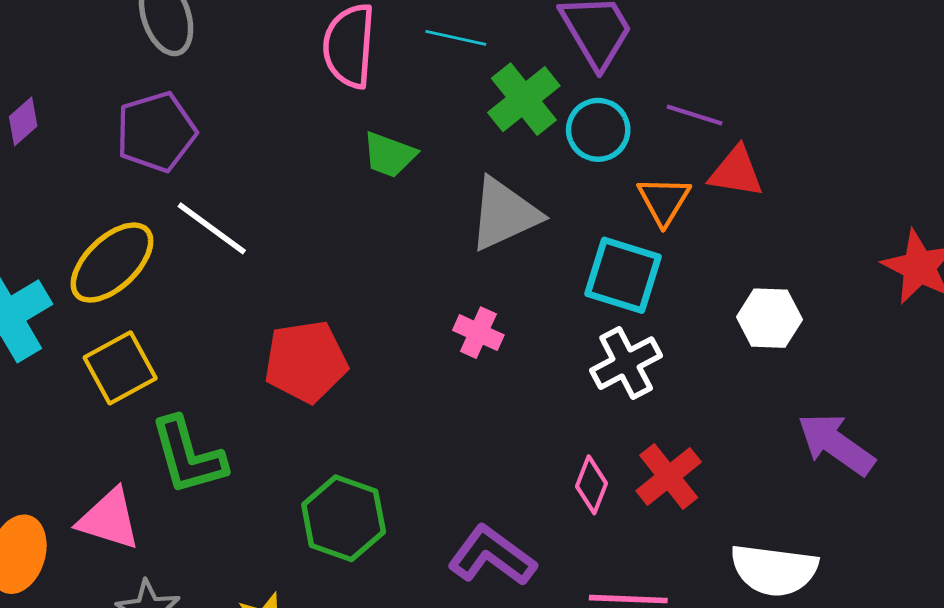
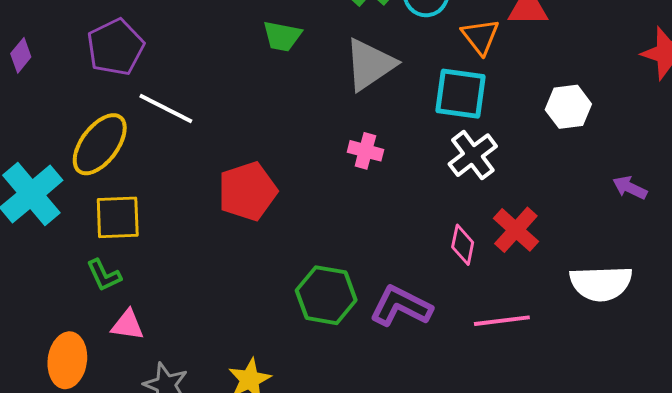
yellow square: (120, 368) -> (118, 217), turned 36
purple arrow: (836, 444) -> (630, 188), size x0.6
green L-shape: (188, 456) -> (104, 275), moved, size x0.6
green hexagon: (344, 518) -> (326, 295), moved
pink triangle: (109, 519) -> (128, 325), size x0.7

